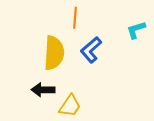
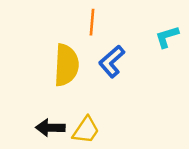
black arrow: (43, 90) -> (50, 128), moved

